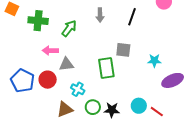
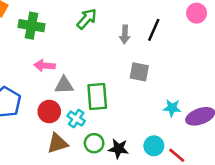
gray arrow: (100, 15) -> (125, 34), moved
green arrow: (69, 28) -> (87, 19), moved
cyan star: (154, 61) -> (172, 108), moved
green rectangle: (106, 68) -> (97, 96), moved
red circle: (48, 80) -> (49, 112), moved

